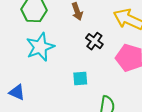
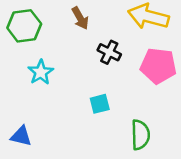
cyan star: (40, 47) -> (41, 72), size x0.7

